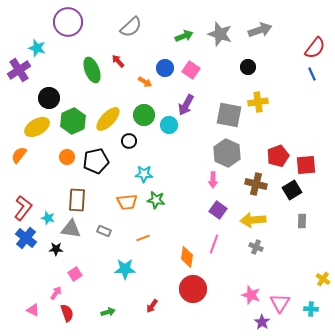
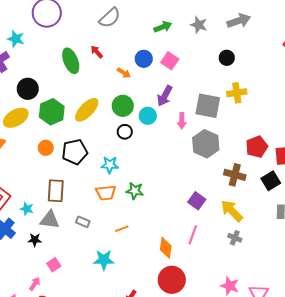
gray star: (220, 34) -> (199, 25), size x0.7
black circle: (129, 141) -> (125, 132), moved
cyan star: (144, 174) -> (110, 165), moved
pink arrow: (213, 180) -> (182, 121), moved
yellow arrow: (253, 220) -> (232, 211), turned 50

